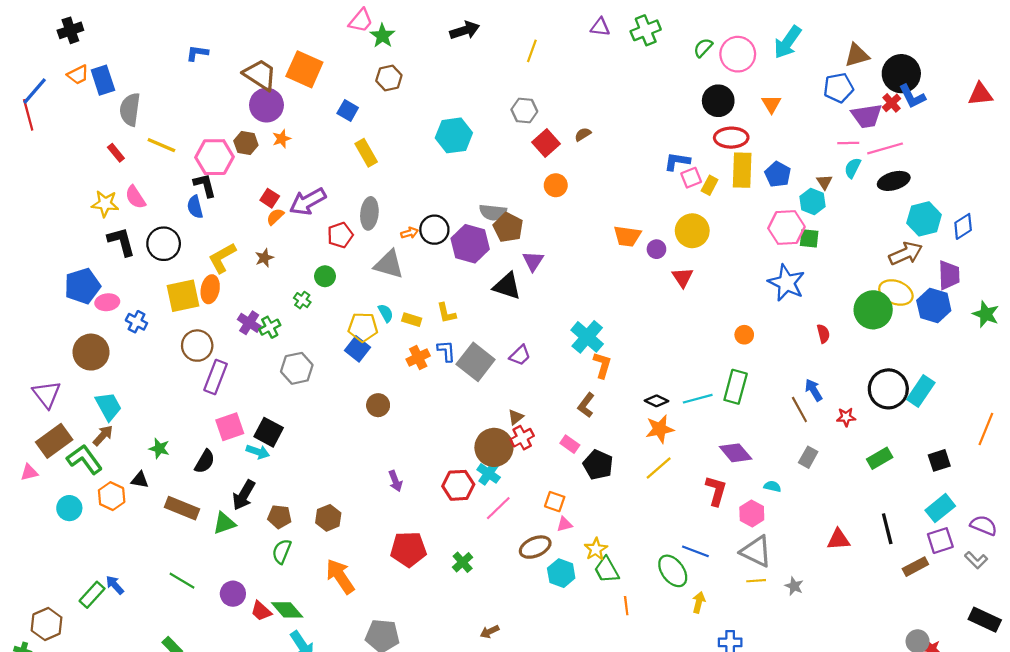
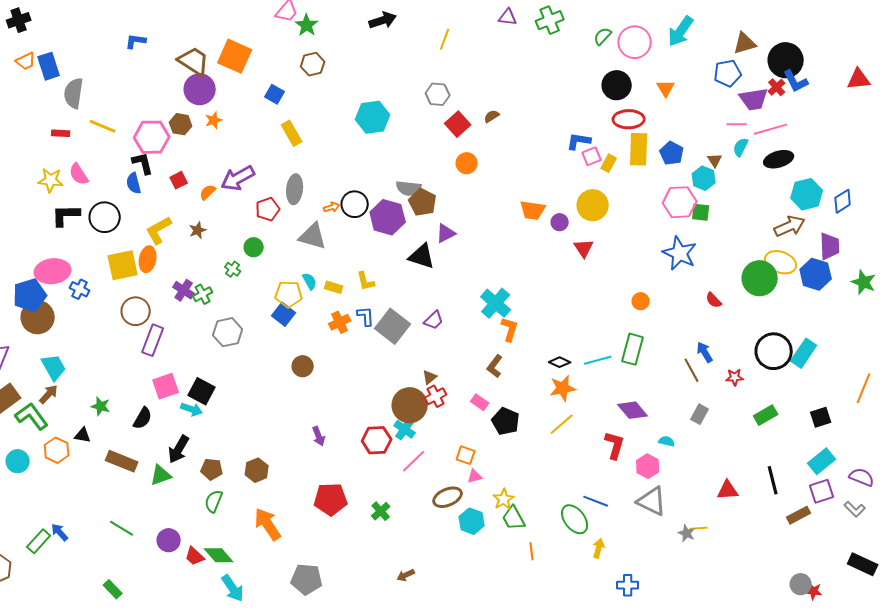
red rectangle: (116, 153) -> (61, 133), turned -48
red square: (270, 198) -> (179, 180), moved, turned 30
black L-shape: (121, 242) -> (66, 215), turned -76
purple triangle: (533, 261) -> (446, 233), turned 30
blue pentagon: (82, 286) -> (30, 295), moved
pink ellipse: (107, 302) -> (53, 271), size x1.6
red semicircle: (823, 334) -> (714, 300), turned 150
yellow line: (756, 581) -> (699, 528), moved

